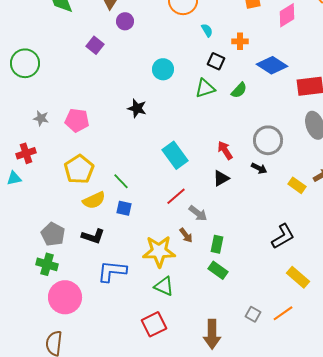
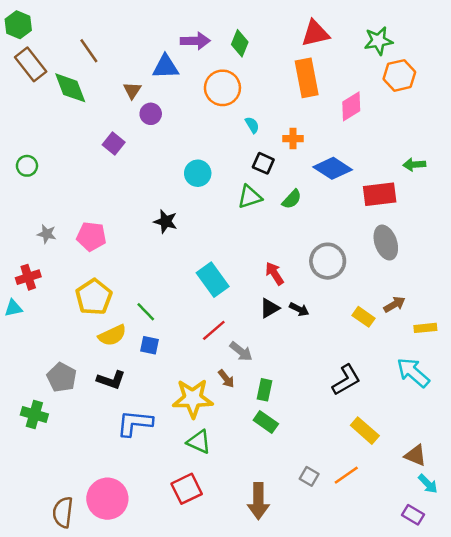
green circle: (25, 63) -> (27, 166), size x0.6
black arrow: (259, 168) -> (299, 309), moved
green cross: (47, 264) -> (34, 415), moved
pink circle: (65, 297) -> (107, 499), moved

